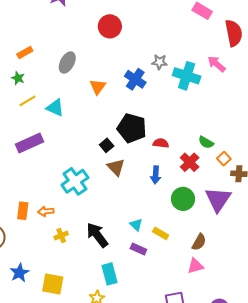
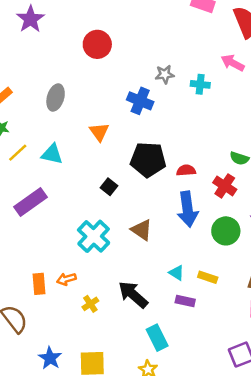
cyan cross: (187, 76) -> (200, 84), size x0.6
orange triangle: (98, 87) -> (99, 132), moved
black square: (107, 145) -> (109, 187), moved
brown triangle: (116, 167) -> (142, 230), moved
blue arrow: (156, 175) -> (188, 209), size x1.6

